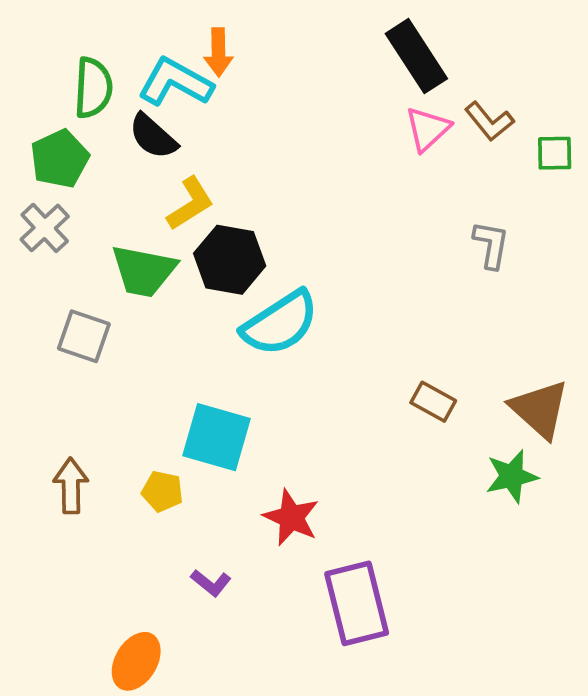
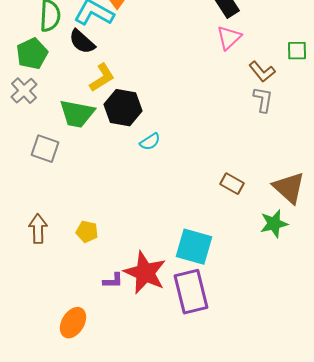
brown L-shape: (489, 121) -> (262, 72), moved
cyan semicircle: (280, 323) -> (150, 142), size x0.5
cyan square: (217, 437) -> (194, 247), moved
red star: (291, 517) -> (145, 273), moved, size x1.4
purple L-shape: (211, 583) -> (113, 281), turned -40

